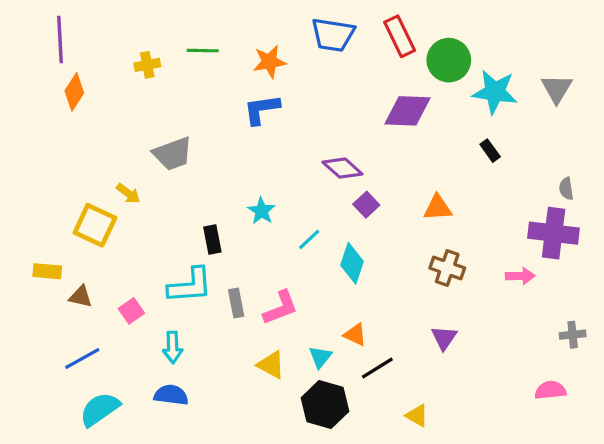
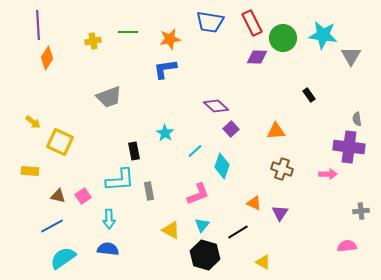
cyan star: (495, 92) -> (323, 35), moved
purple diamond: (408, 111) -> (257, 57), moved, size x0.7
yellow arrow: (128, 193) -> (33, 122), moved
brown triangle: (81, 297) -> (58, 196), moved
pink L-shape: (281, 308) -> (198, 194), moved
orange triangle: (355, 335) -> (254, 203), moved

